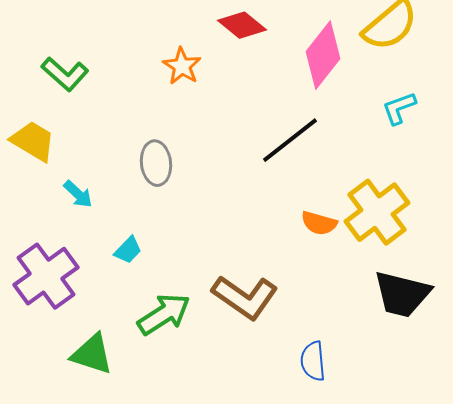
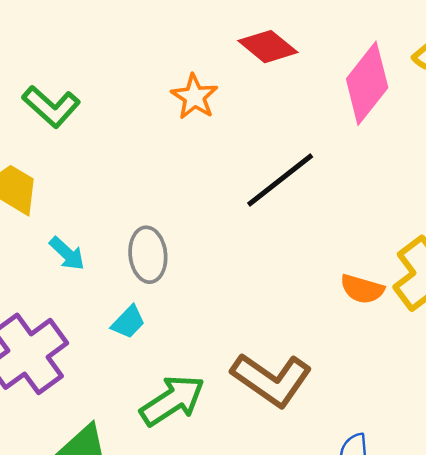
black line: (290, 140) -> (280, 180), moved
gray ellipse: (156, 163) -> (148, 255), moved

